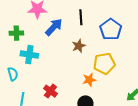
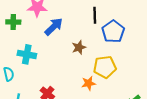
black line: (81, 17) -> (95, 15), moved
green cross: (16, 33) -> (13, 22), moved

